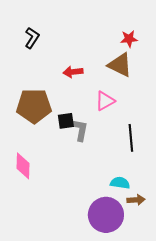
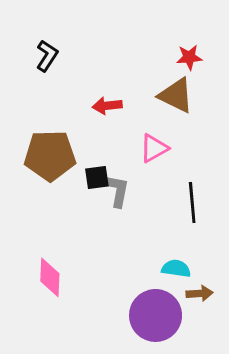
pink diamond: (23, 166) -> (50, 277), moved

